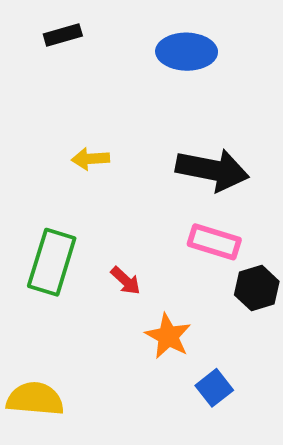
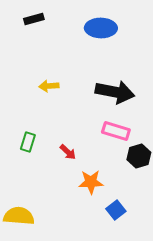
green rectangle: (52, 262) -> (28, 142), size x0.6
orange star: (168, 336) -> (91, 182), turned -30

